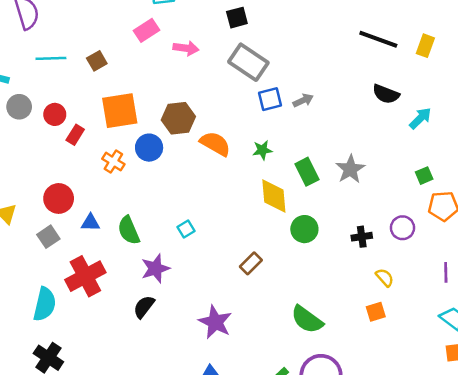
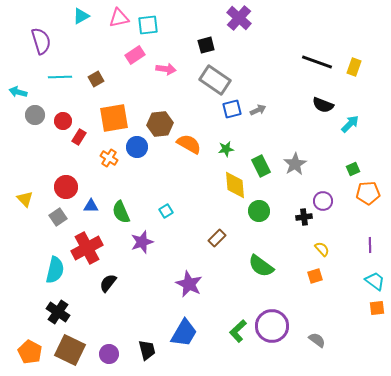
purple circle: (403, 228) -> (323, 201), moved
black semicircle: (144, 307) -> (108, 283), moved
green semicircle: (307, 319) -> (261, 266), moved

